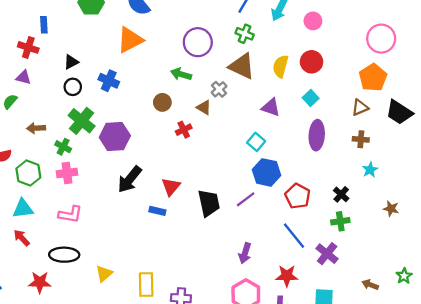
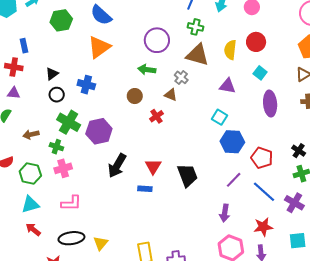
purple line: (246, 199) -> (234, 180), moved
yellow triangle: (104, 274) -> (101, 243), moved

